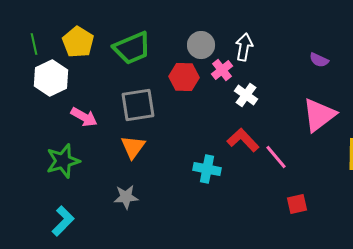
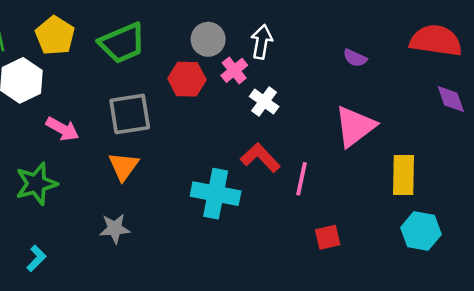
pink line: (276, 157) -> (301, 179), turned 52
cyan cross: (207, 169) -> (216, 194), size x1.4
cyan L-shape: (63, 221) -> (36, 258), size x0.7

